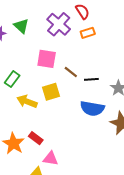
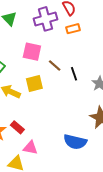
purple cross: (59, 24) -> (46, 19), turned 30
black line: (91, 79) -> (74, 74), turned 72
blue semicircle: (92, 108) -> (75, 142), moved

